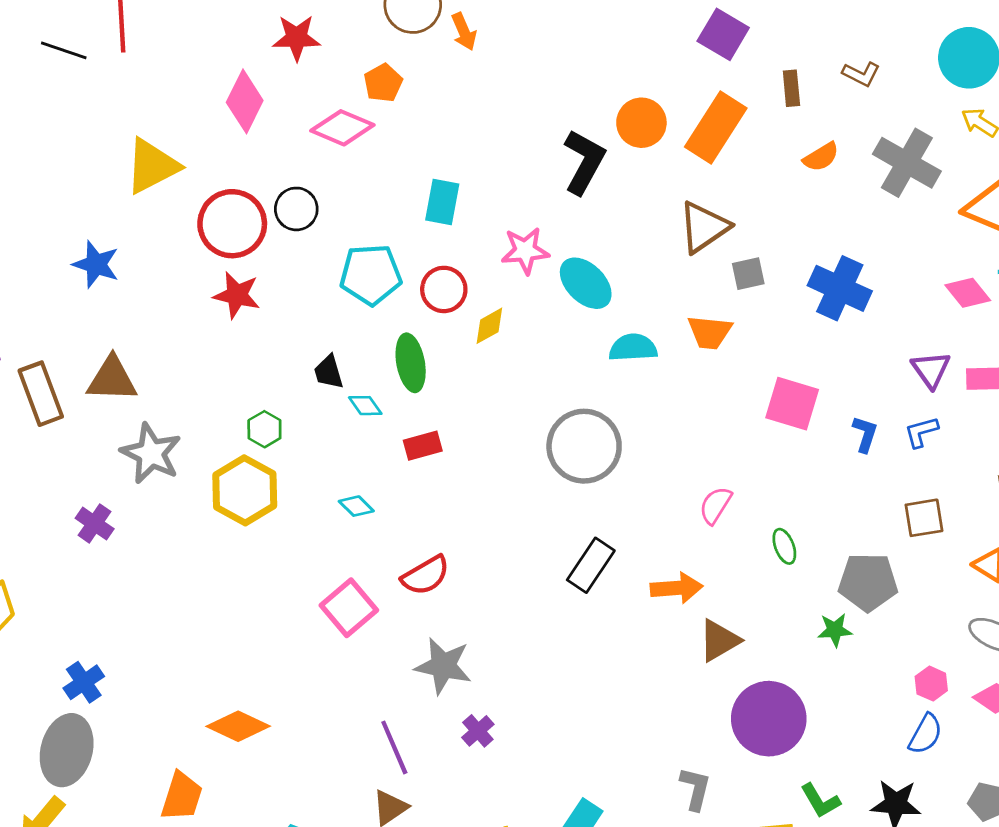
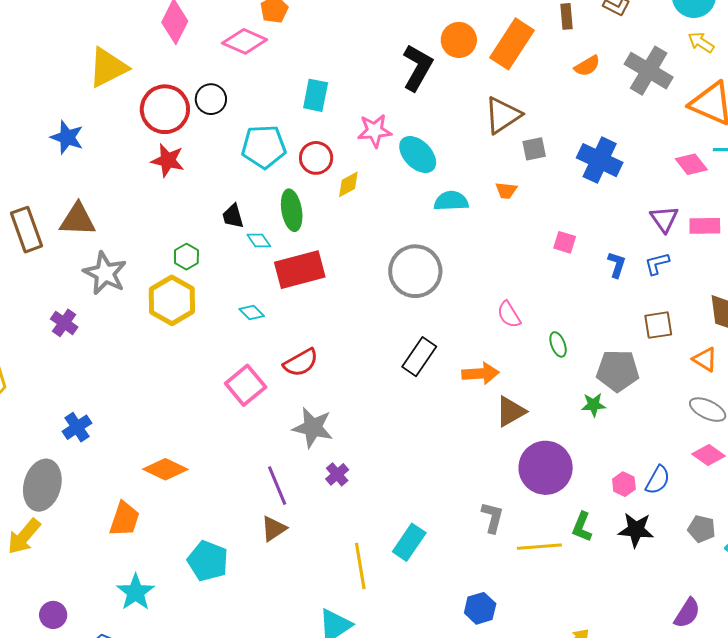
orange trapezoid: (710, 332) -> (506, 191), size x0.7
pink square: (792, 404) -> (565, 242), size x0.6
red rectangle: (423, 446) -> (300, 270), size x1.8
pink semicircle: (715, 505) -> (509, 315), turned -64
blue cross: (84, 682) -> (77, 427), moved
pink hexagon: (931, 684) -> (624, 484), moved
green L-shape: (820, 801) -> (582, 527), turned 52

